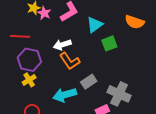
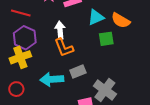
orange semicircle: (135, 22) -> (121, 20), moved
white arrow: (62, 45) -> (60, 30), turned 90
yellow cross: (29, 80) -> (20, 57), size x1.5

